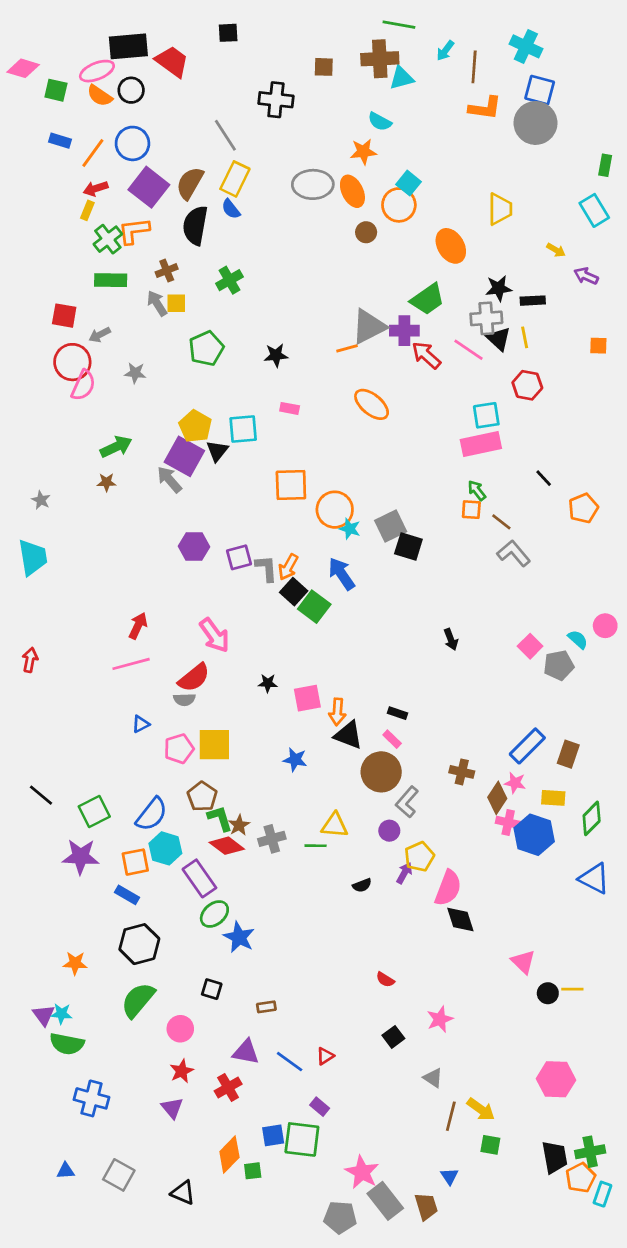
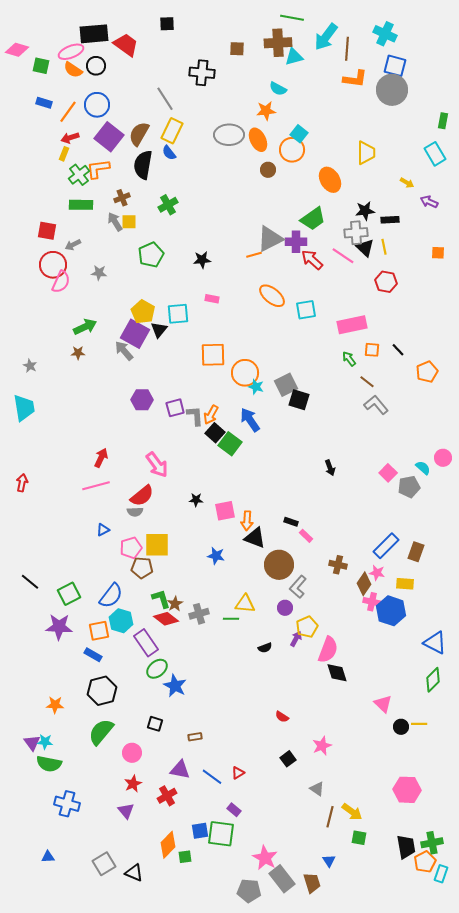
cyan arrow: (445, 51) -> (326, 37), size x1.8
cyan square: (486, 415) -> (306, 310), moved
orange square: (471, 510) -> (372, 350), moved
pink rectangle: (392, 739) -> (306, 536), moved
brown pentagon: (202, 796) -> (142, 568), moved, turned -30
green diamond: (592, 818) -> (433, 680), moved
gray square: (119, 1175) -> (104, 864), moved, turned 30

